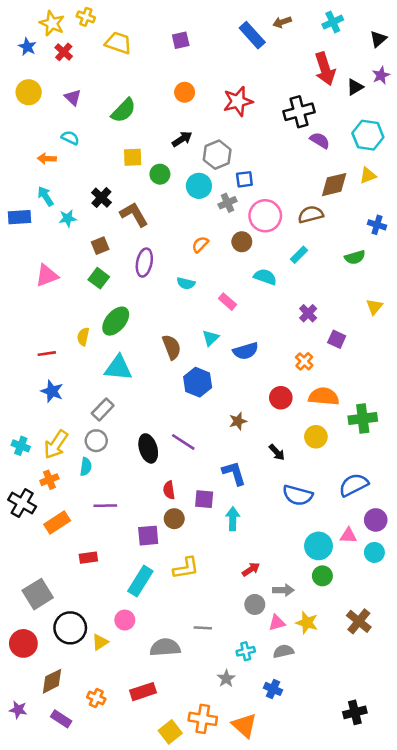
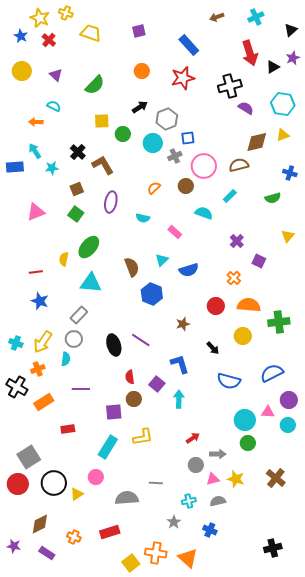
blue rectangle: (252, 35) -> (189, 45), moved
purple square: (204, 499) -> (157, 384), turned 35
red circle: (23, 643) -> (18, 484), moved

